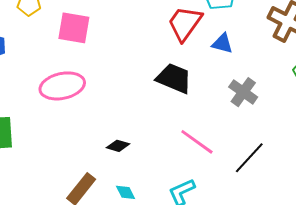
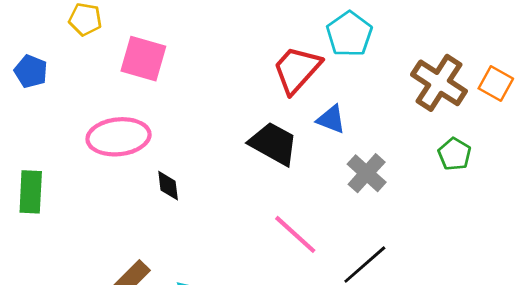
blue triangle: (222, 44) -> (331, 119), moved
black diamond: (118, 146) -> (168, 186), moved, turned 60

